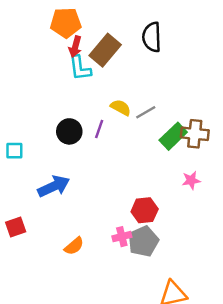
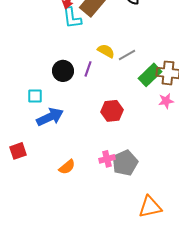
cyan square: (14, 151) -> (35, 96), moved
pink star: (191, 180) -> (166, 101), moved
red hexagon: (145, 210) -> (112, 111), moved

